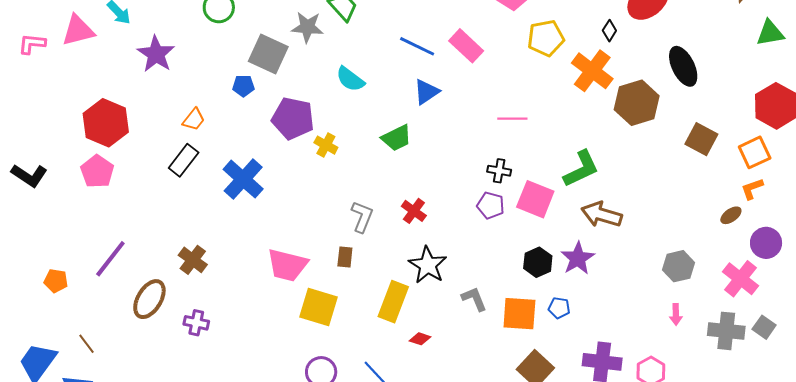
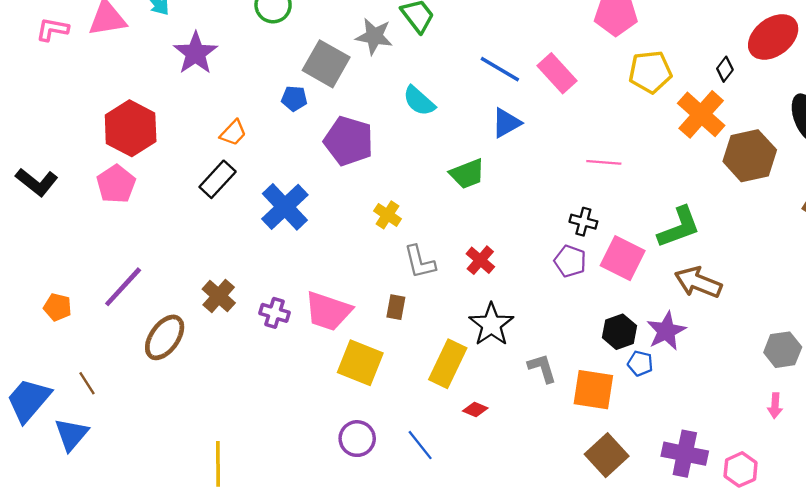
yellow cross: (326, 145) -> (387, 215), moved
gray L-shape: (362, 217) -> (420, 262), turned 140
blue pentagon: (559, 308) -> (640, 363), moved
purple cross: (196, 323) -> (274, 313), moved

